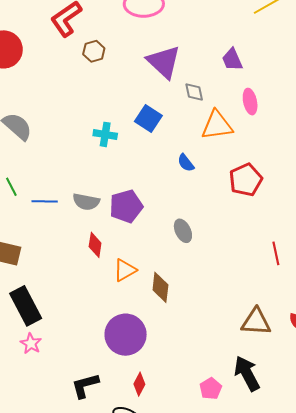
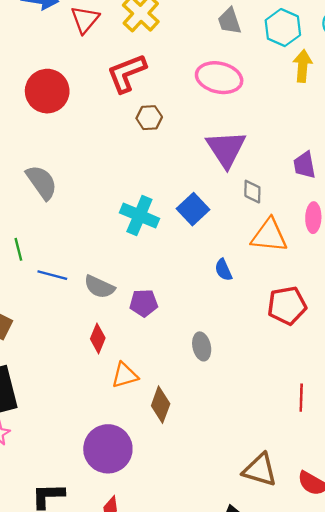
cyan cross: (105, 134) -> (139, 216), size x1.4
purple pentagon: (126, 206) -> (144, 303), size x0.7

